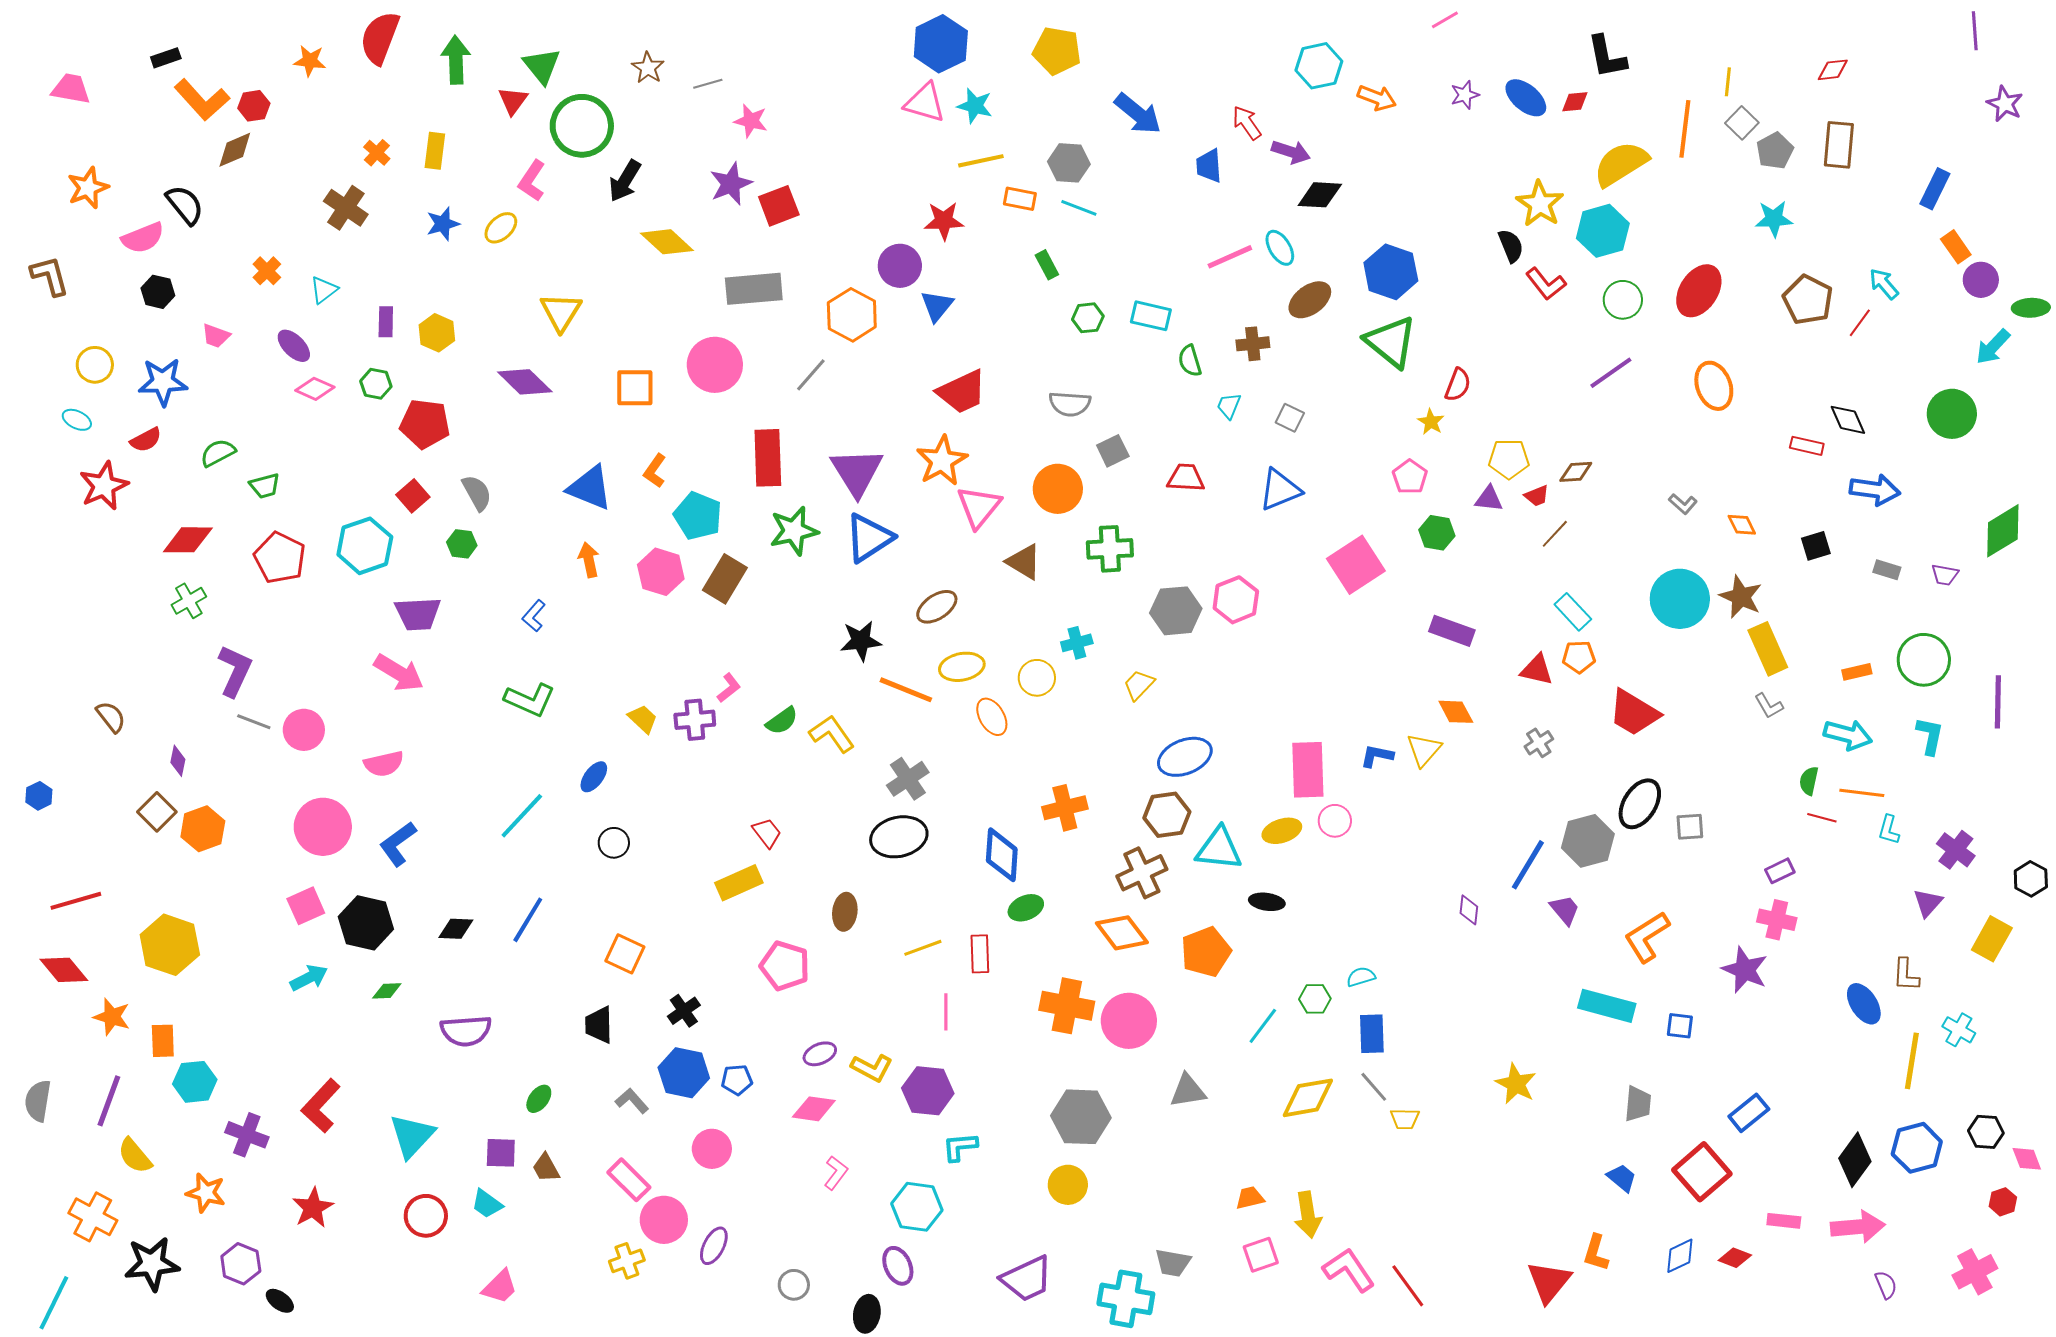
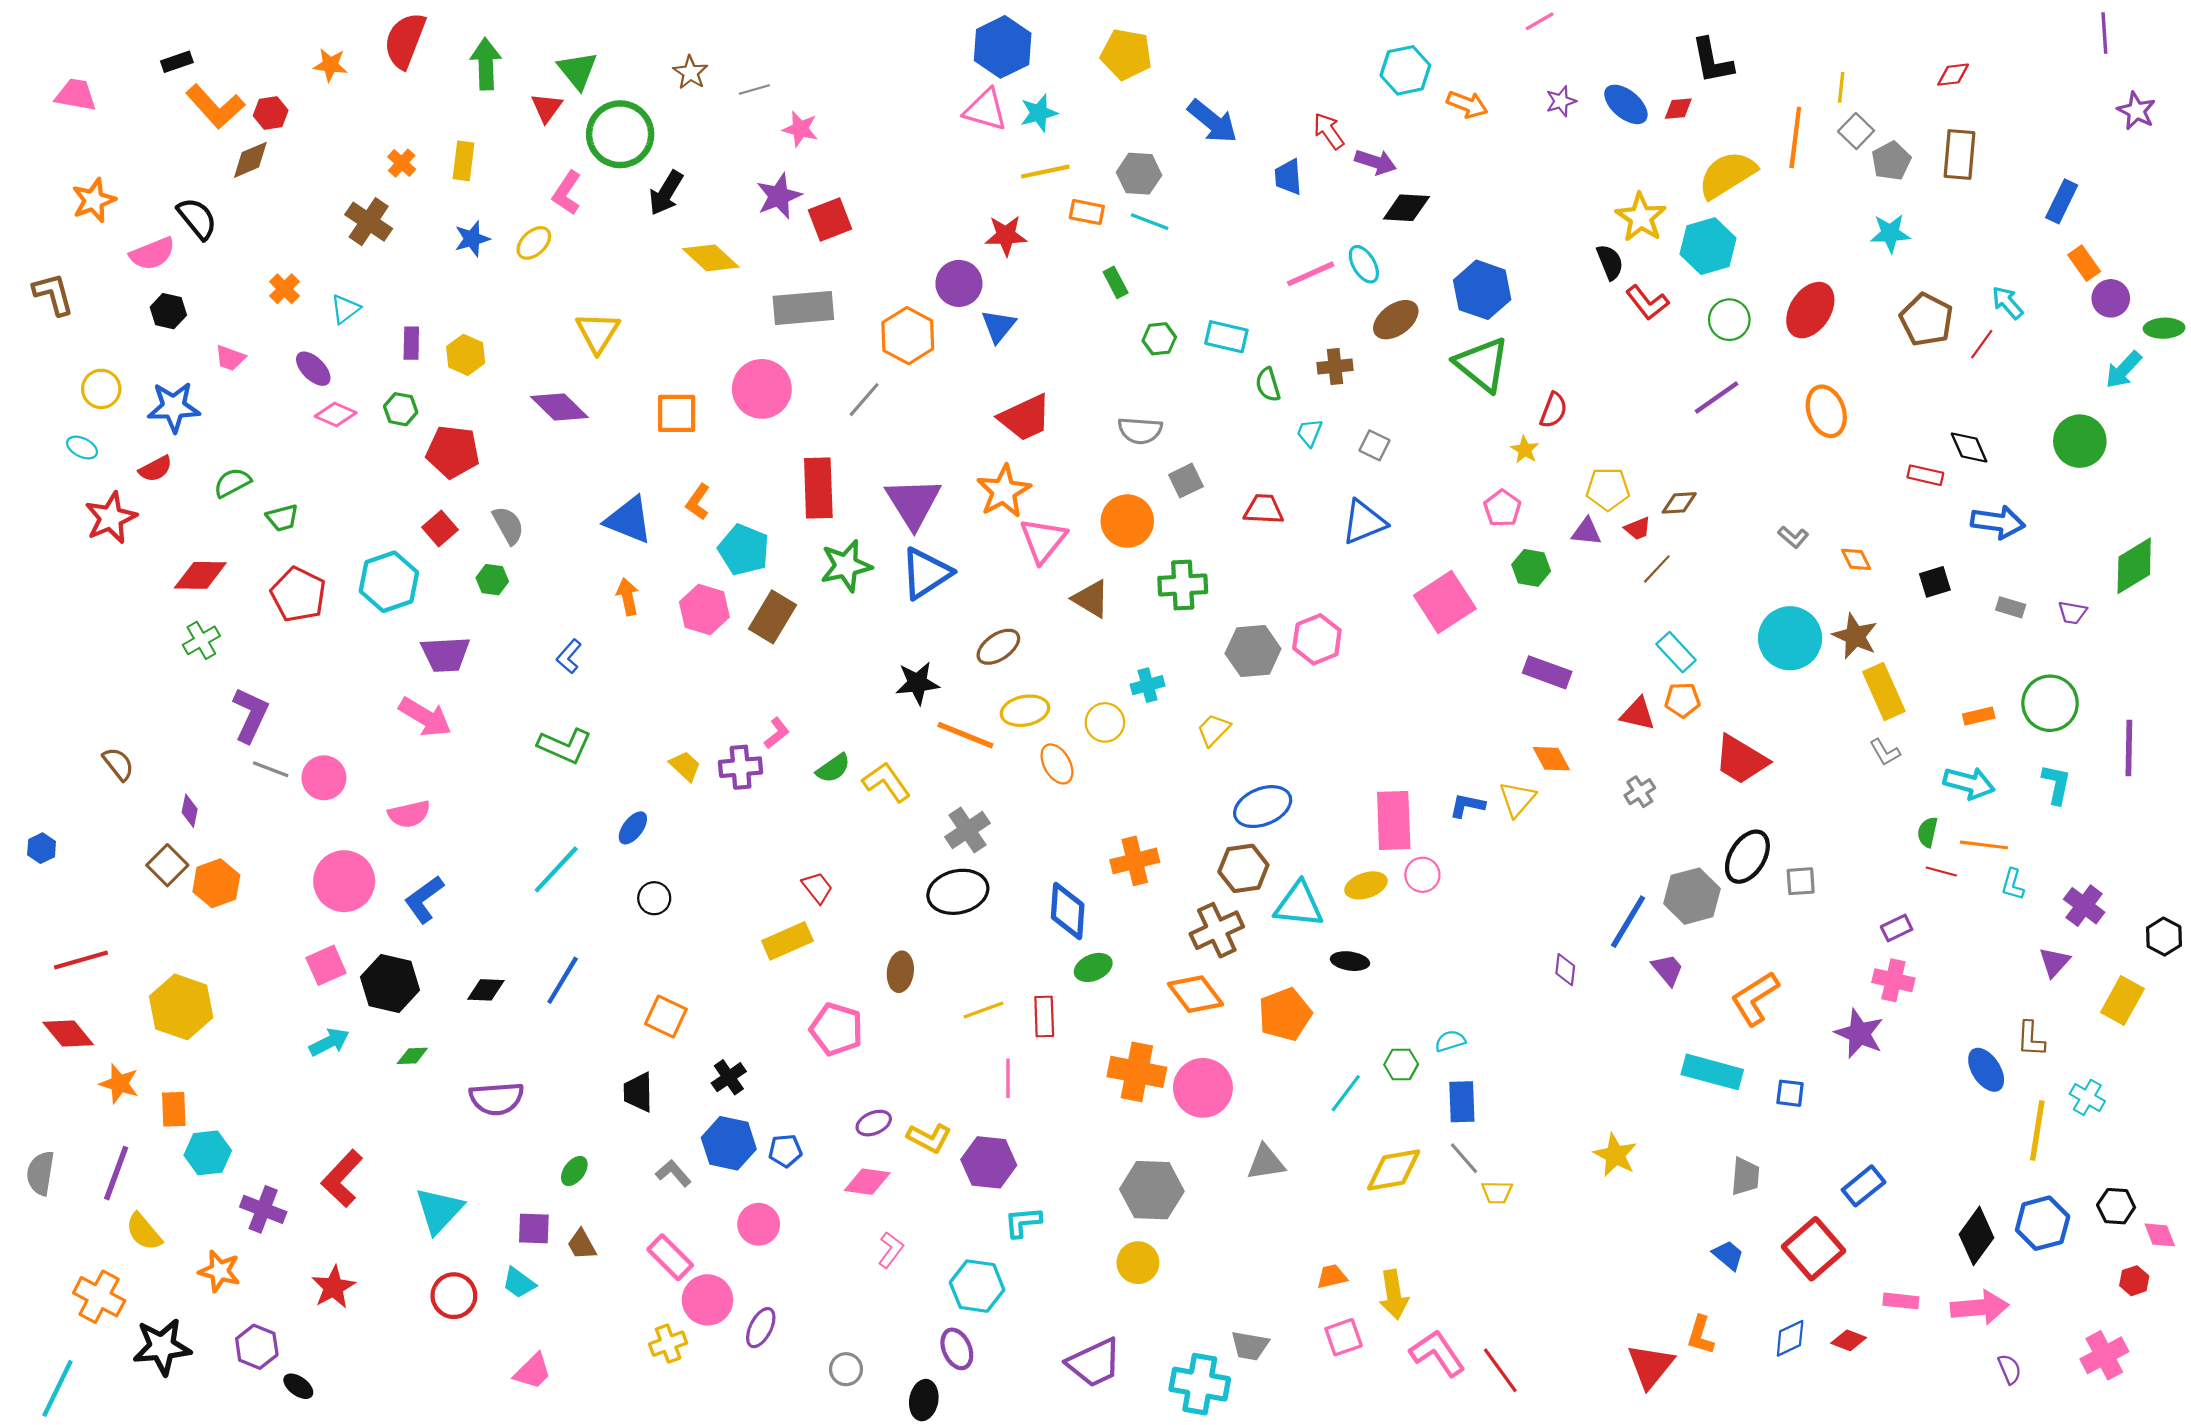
cyan star: (975, 106) -> (1039, 113), turned -30

